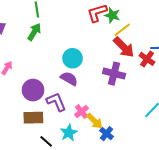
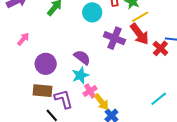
cyan circle: (73, 58) -> (92, 12), moved
purple cross: (114, 74) -> (114, 38), moved
purple L-shape: (56, 102) -> (63, 99), moved
cyan star: (69, 133) -> (80, 75), moved

